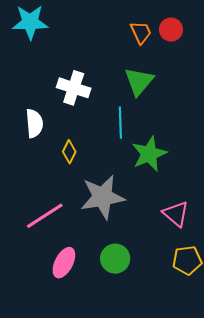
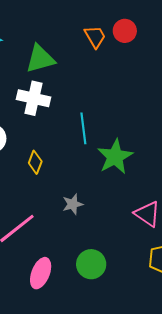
green triangle: (139, 81) -> (40, 59), moved, turned 40
gray star: (103, 197) -> (73, 204), size x0.5

